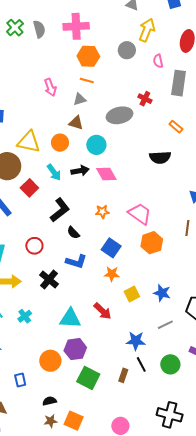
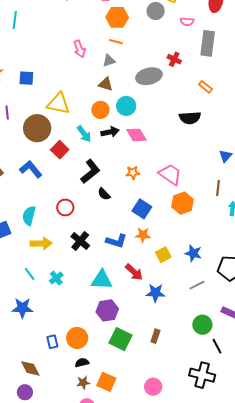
pink semicircle: (158, 61) -> (187, 22), turned -72
orange circle: (60, 143) -> (100, 110), moved
blue L-shape: (76, 262) -> (116, 241), moved
blue star: (136, 341) -> (156, 293), moved
orange circle: (50, 361) -> (77, 338), moved
black line: (141, 364) -> (217, 346), moved

